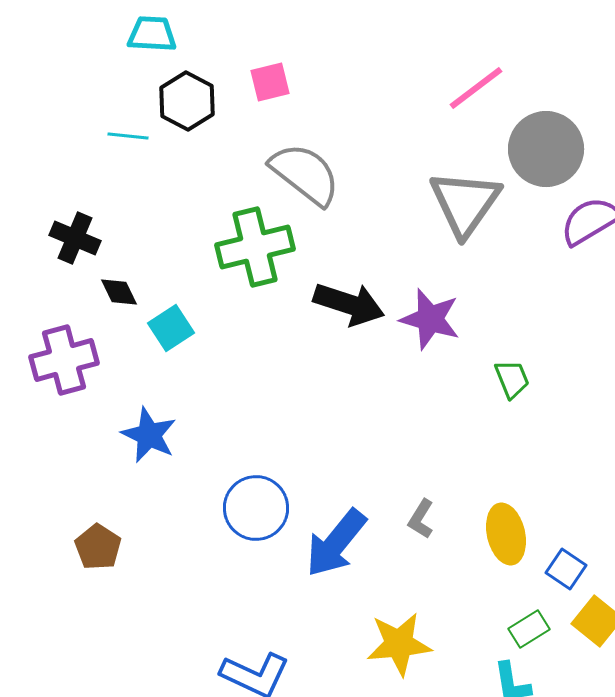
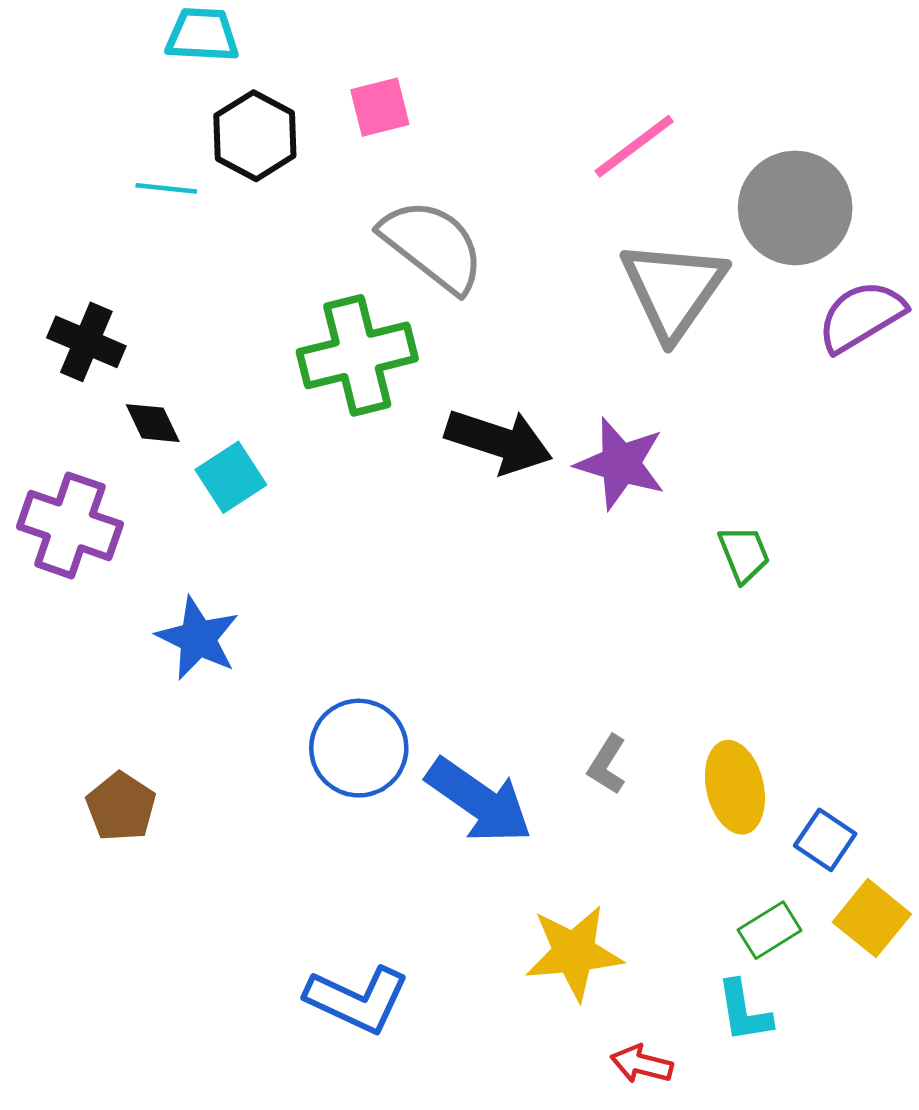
pink line: (476, 88) -> (634, 146), moved
purple cross: (64, 360) -> (70, 525), turned 34
blue arrow: (336, 543) -> (479, 801), turned -94

